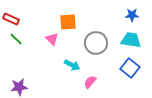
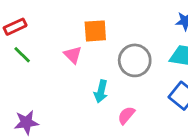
red rectangle: (11, 19) -> (15, 27), turned -49
cyan arrow: (72, 65) -> (101, 91), turned 77

